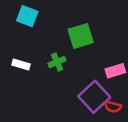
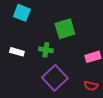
green cross: (57, 62) -> (46, 50), turned 32
purple square: (94, 97) -> (55, 78), moved

